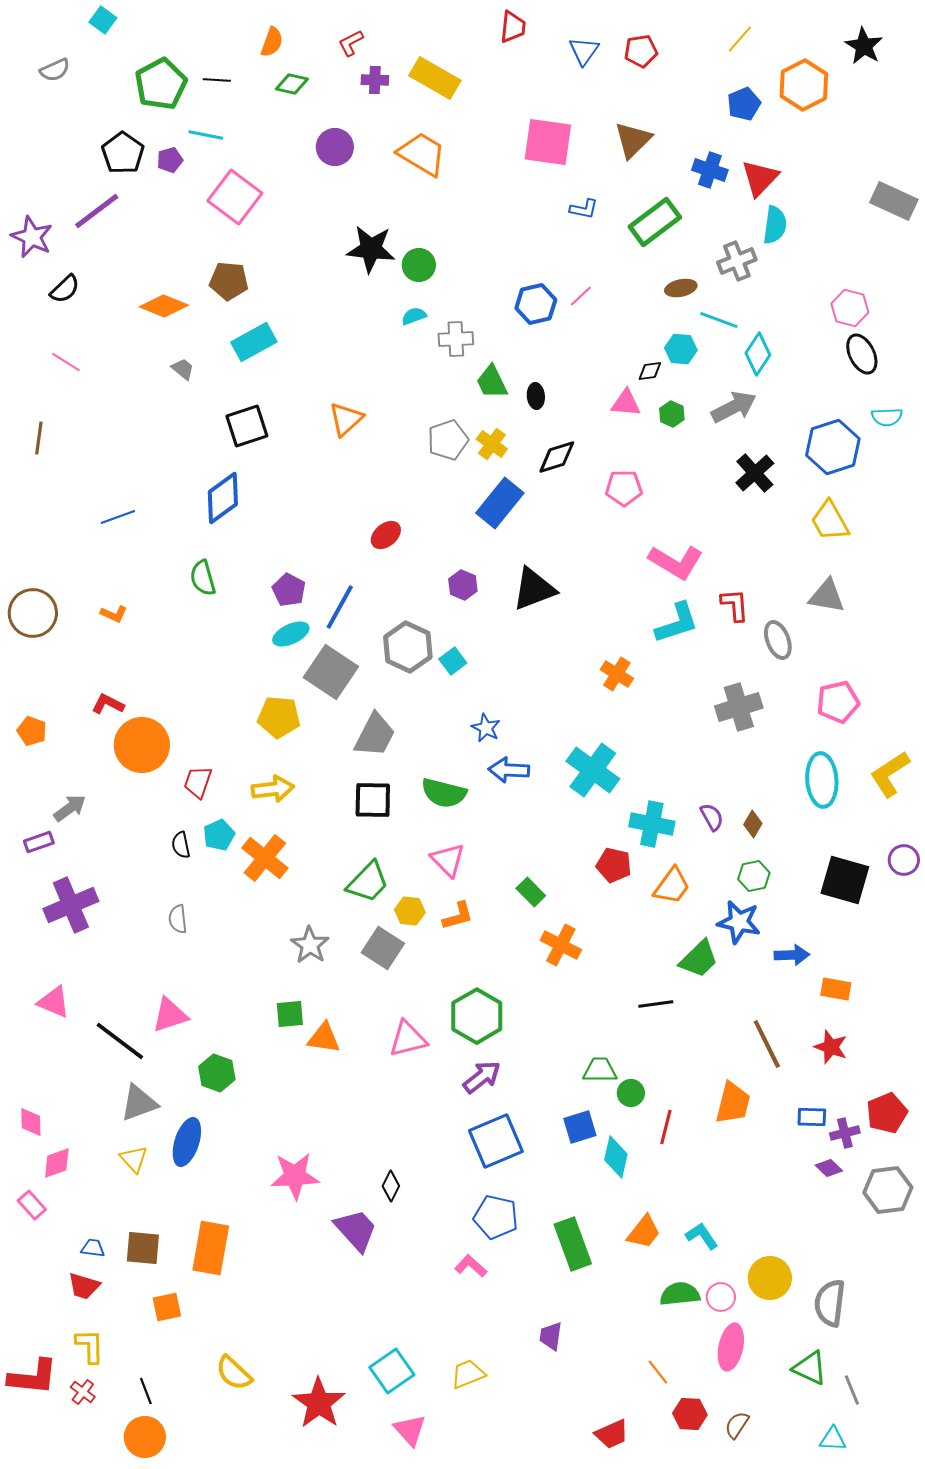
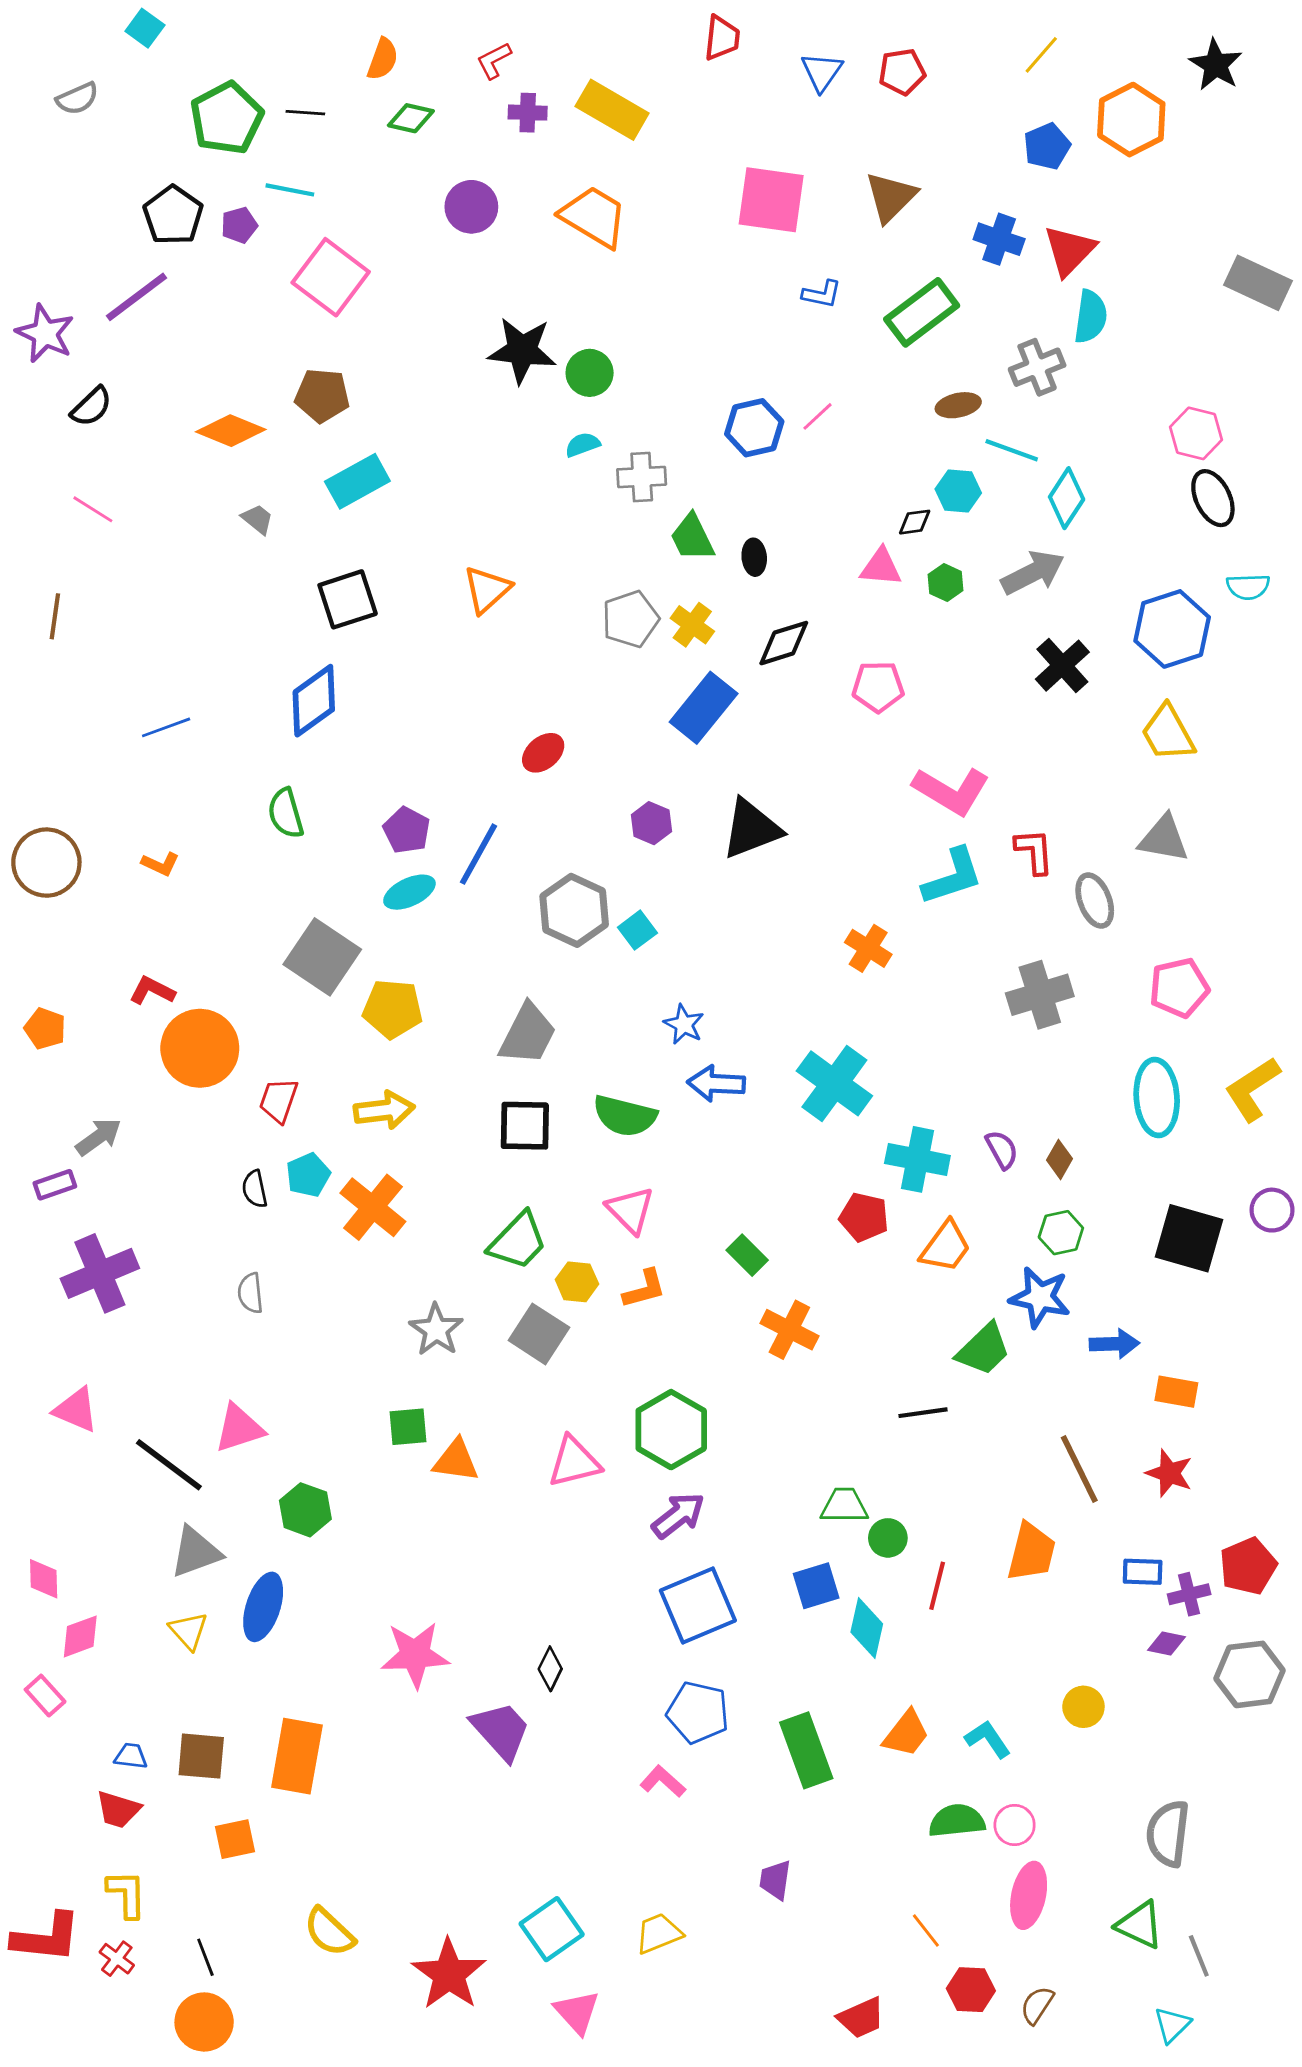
gray square: (331, 672) -> (322, 957), moved
purple diamond: (829, 1168) -> (1166, 1643), turned -32
yellow circle: (770, 1278) -> (1083, 1707), moved, size x0.7
cyan triangle: (833, 1439) -> (1172, 2025), turned -48

